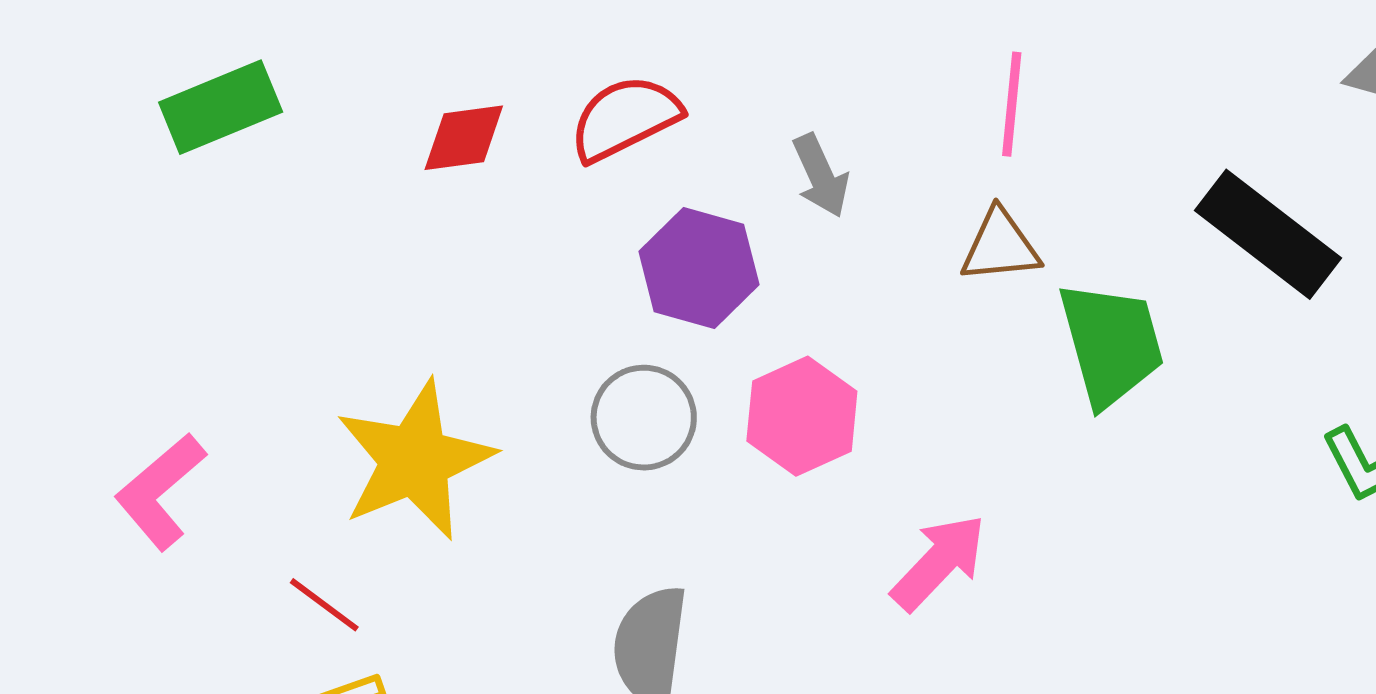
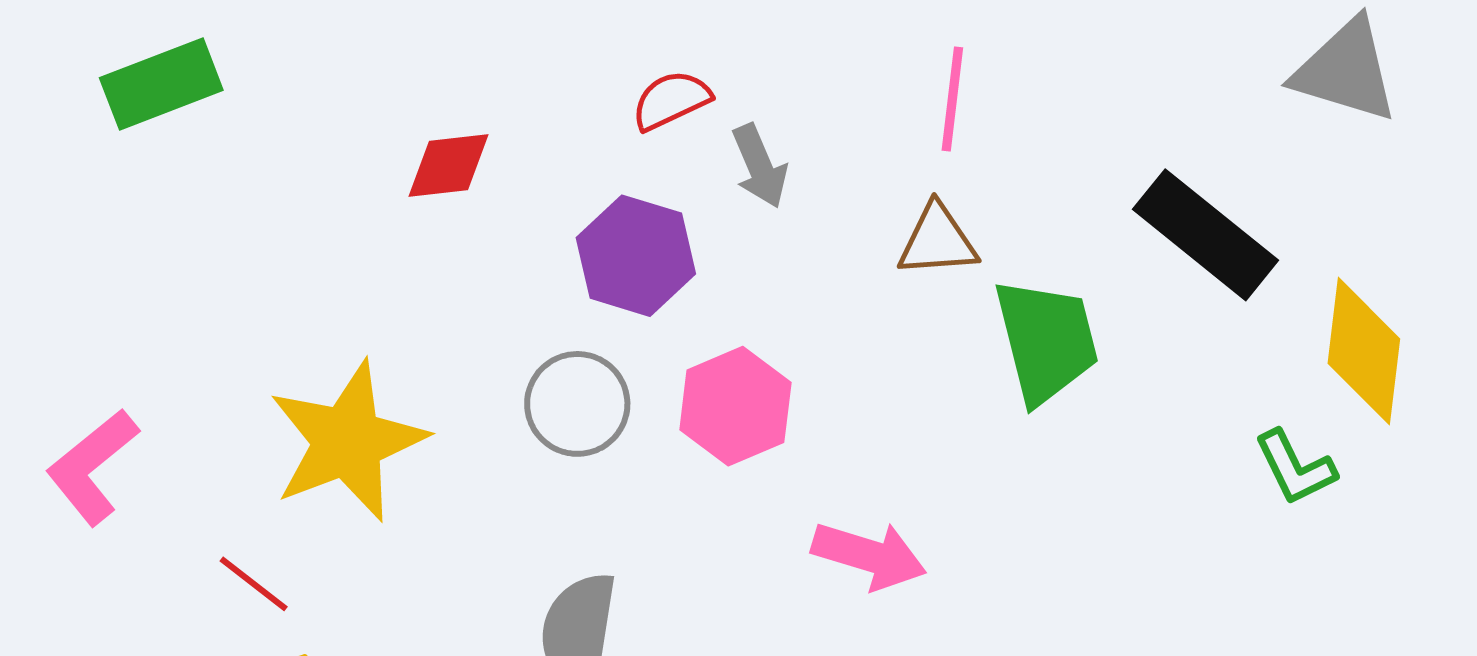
red semicircle: (625, 118) -> (671, 100), moved, size x0.7
red diamond: (464, 138) -> (448, 166), moved
pink arrow: (939, 562) -> (869, 555), turned 62

